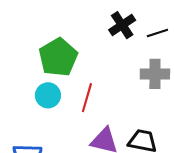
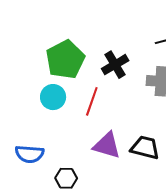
black cross: (122, 25) -> (115, 65), moved

